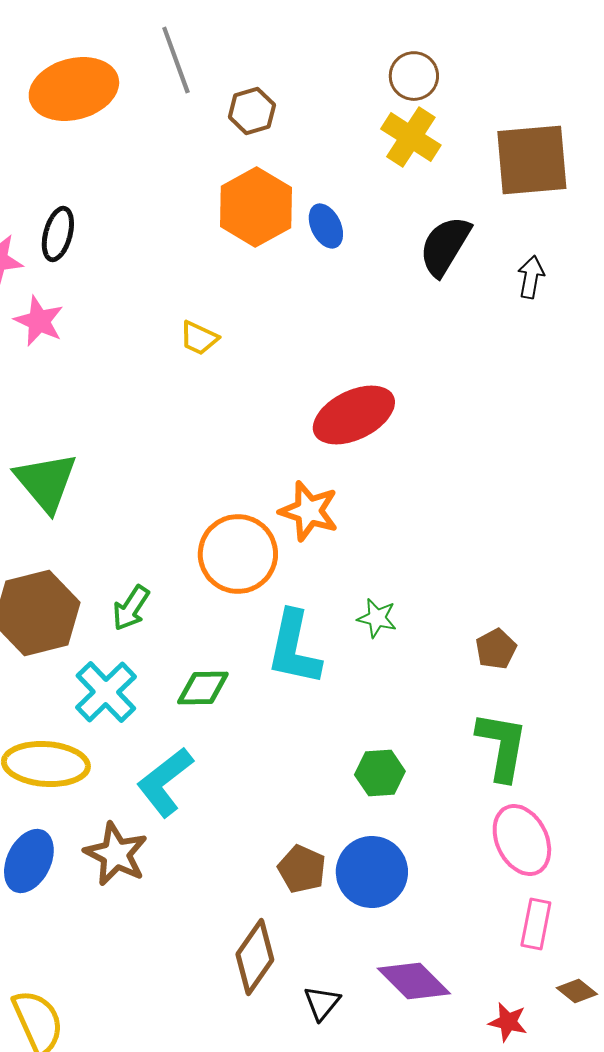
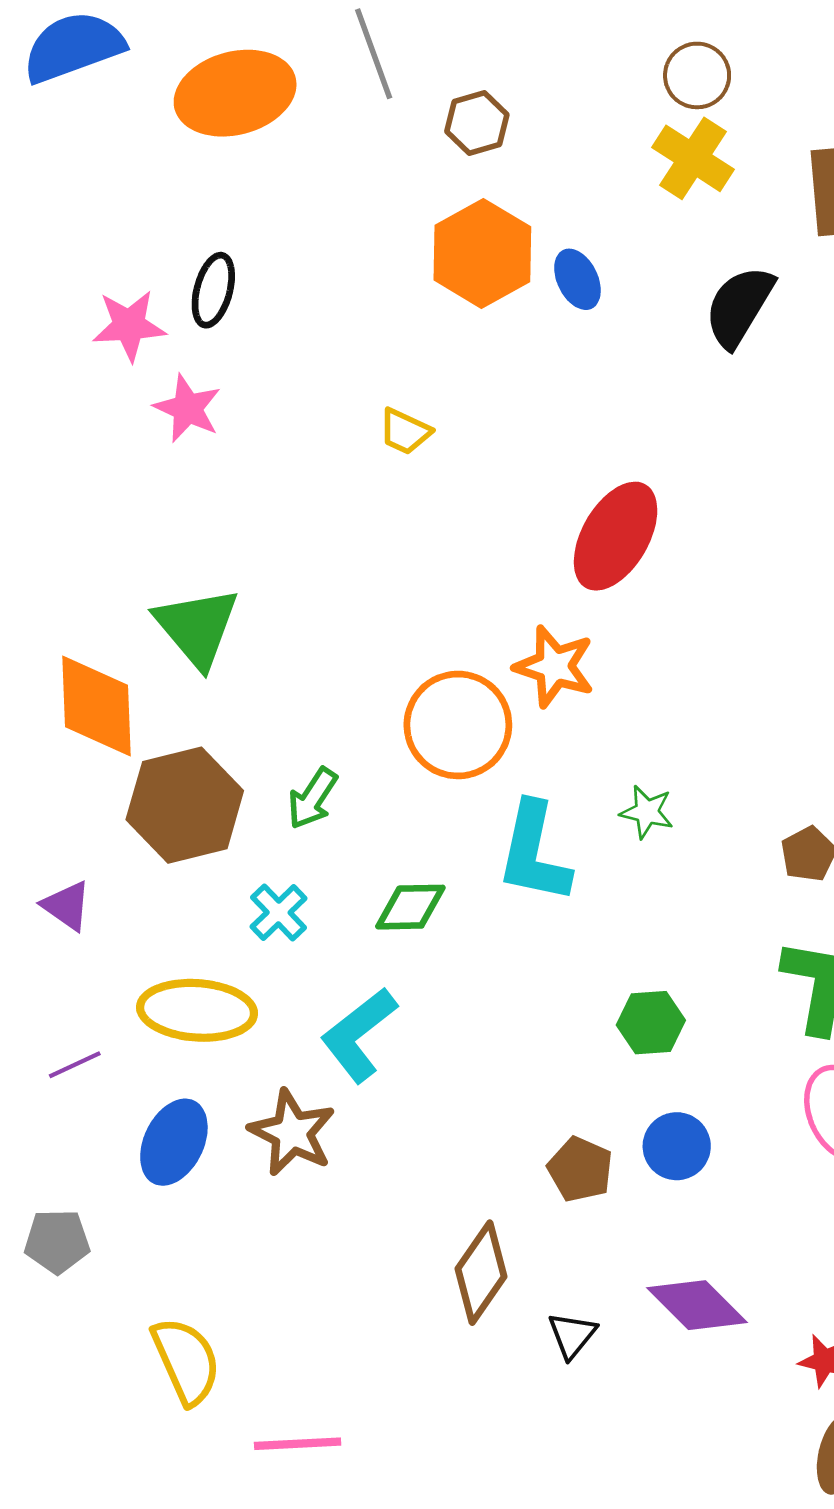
red ellipse: (354, 415) -> (616, 536), turned -34
cyan cross: (106, 692) -> (279, 913), size x0.7
brown pentagon: (302, 869) -> (580, 1169), moved
blue circle: (372, 872) -> (677, 1146), moved, size x0.7

